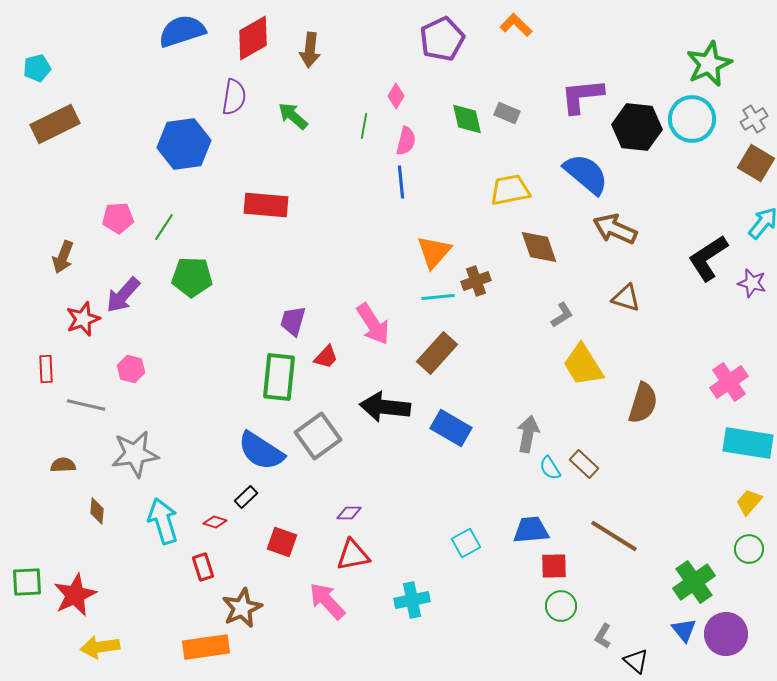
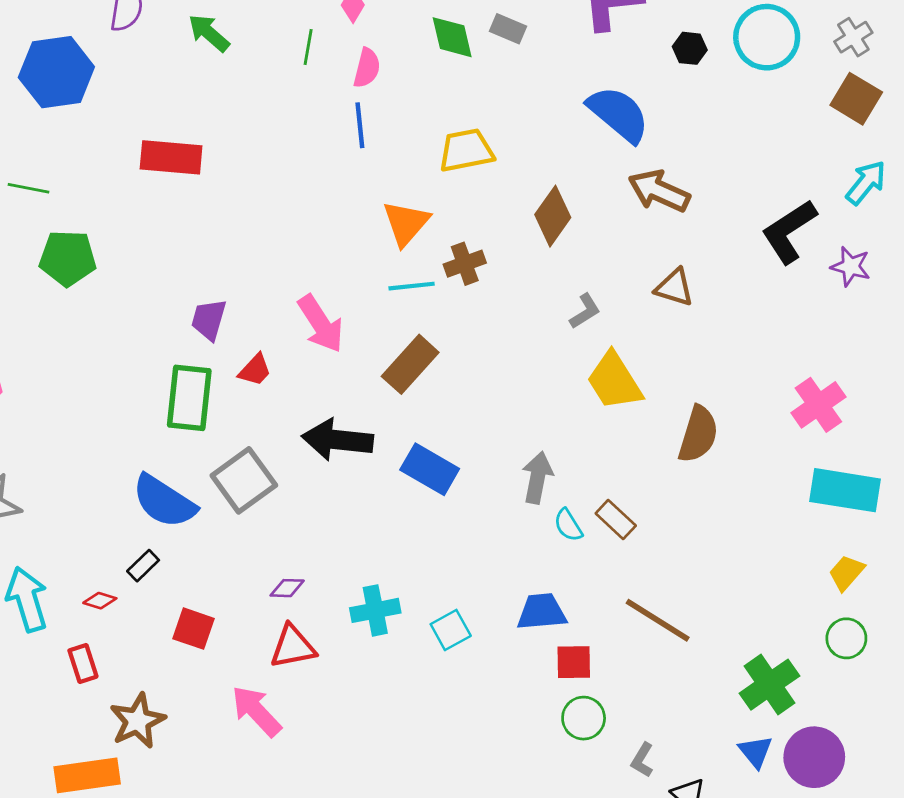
black hexagon: (637, 127) -> (690, 48), size x0.5
yellow trapezoid: (510, 190) -> (466, 150), moved
green line: (164, 227) -> (28, 188), turned 68
brown diamond: (539, 247) -> (553, 216), turned 54
cyan cross: (412, 600) -> (375, 610), moved

